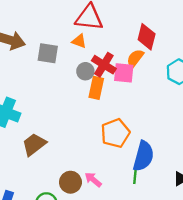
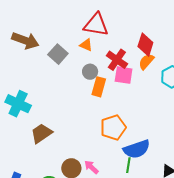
gray square: (48, 53) -> (58, 54), turned 30
orange semicircle: (135, 58) -> (146, 62), moved
red cross: (104, 65) -> (117, 60), moved
blue semicircle: (143, 156) -> (137, 149), turned 52

